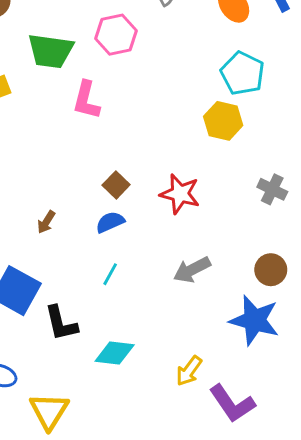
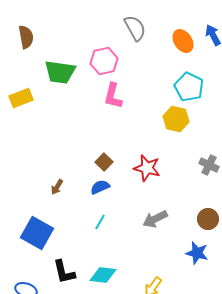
pink L-shape: (86, 100) -> (113, 96), moved
blue star: (254, 320) -> (197, 253), size x0.7
black L-shape: (61, 323) -> (64, 272), moved

